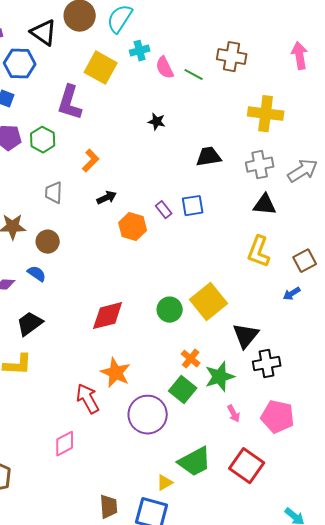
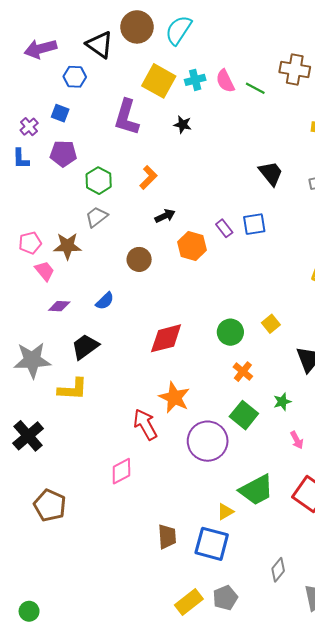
cyan cross: (140, 51) -> (195, 80), moved
blue hexagon: (20, 64) -> (75, 77), size x0.7
black star: (157, 122) -> (183, 125), moved
green hexagon: (43, 140) -> (99, 181), moved
black trapezoid: (209, 157) -> (271, 173), turned 60
gray trapezoid: (54, 193) -> (97, 217), moved, turned 50
brown circle: (48, 242) -> (139, 259), moved
blue semicircle: (37, 274) -> (105, 301), moved, turned 102
yellow square: (209, 302) -> (271, 324), size x0.5
orange cross: (191, 359) -> (243, 372), moved
green star: (220, 377) -> (282, 402), size x0.6

